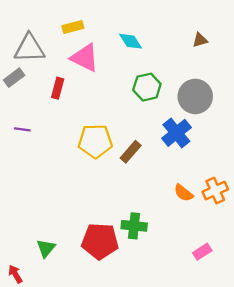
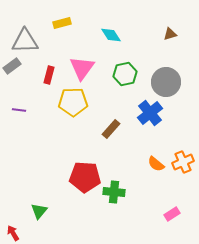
pink triangle: (85, 58) -> (82, 68), moved, turned 40
yellow pentagon: (95, 141) -> (73, 102), moved
red pentagon: (100, 241) -> (85, 177), moved

